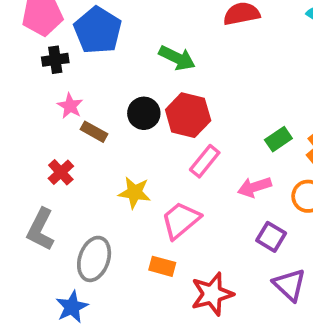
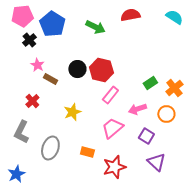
green arrow: (177, 58) -> (95, 27), moved
black cross: (55, 60) -> (29, 40), turned -32
yellow star: (135, 193) -> (72, 112), turned -30
pink trapezoid: (181, 220) -> (112, 128), moved
blue star: (72, 307) -> (16, 174), moved

